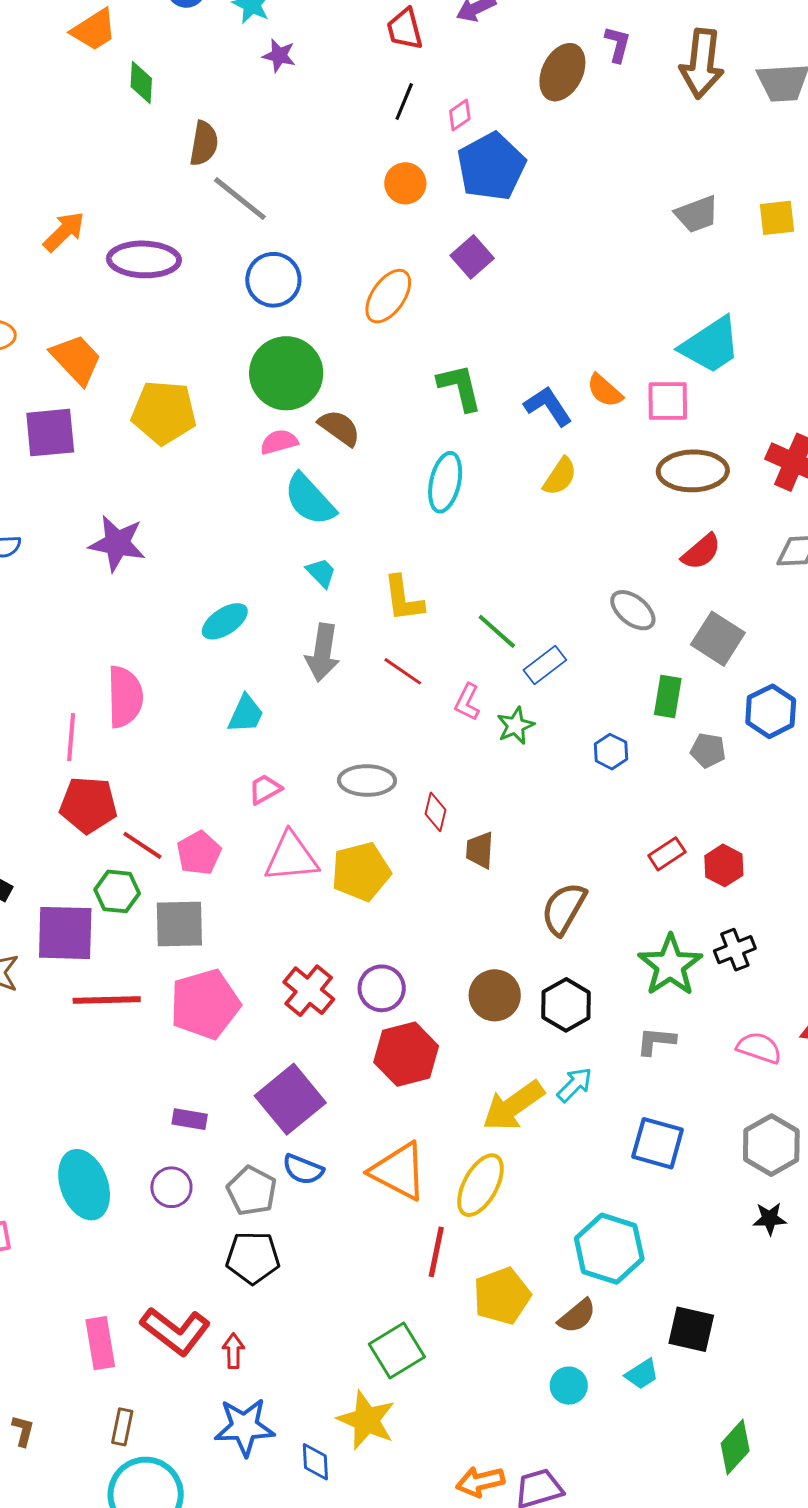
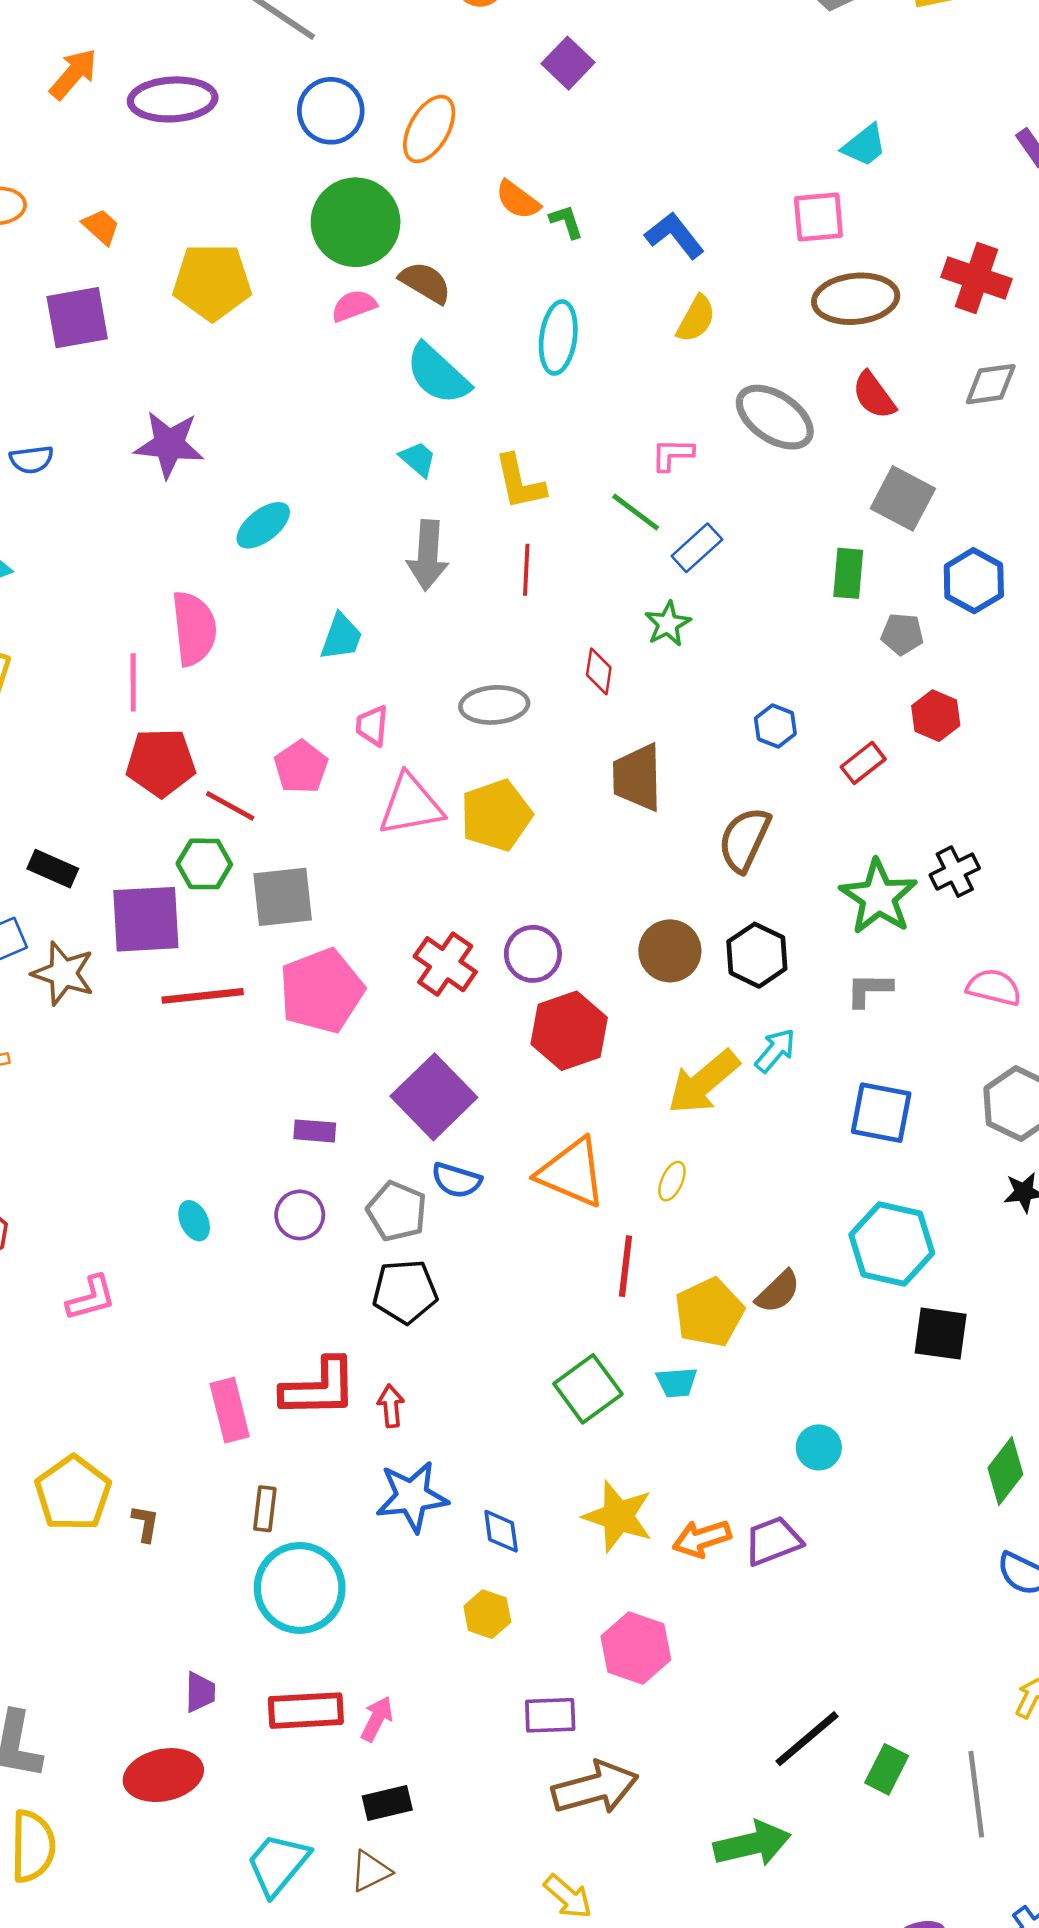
orange ellipse: (388, 296) -> (429, 129), moved
cyan trapezoid: (711, 345) -> (864, 145), size x0.6
orange trapezoid: (76, 359) -> (101, 227), size x0.6
green L-shape: (460, 387) -> (566, 222), size x0.6
orange semicircle: (605, 391) -> (518, 200), moved
cyan semicircle: (310, 499) -> (438, 374), moved
red semicircle: (701, 552) -> (874, 395), turned 99
gray ellipse: (633, 610) -> (775, 417), moved, size x1.4
cyan ellipse: (225, 621) -> (263, 525), moved
red line: (403, 671) -> (526, 570), turned 63
pink L-shape: (467, 702) -> (672, 454), moved, turned 69
blue hexagon: (611, 752) -> (775, 726), moved
pink trapezoid: (265, 789) -> (372, 726), turned -51
red diamond: (435, 812) -> (599, 671), moved
brown trapezoid: (480, 850) -> (637, 777), size x1.5
pink pentagon: (199, 853) -> (301, 767), moved
red hexagon: (724, 865) -> (936, 716), moved
cyan ellipse: (84, 1185) -> (194, 1221), size x0.5
yellow ellipse: (480, 1185) -> (672, 1181), size x0.5
cyan hexagon: (609, 1249) -> (892, 1244), moved
brown semicircle: (577, 1316) -> (778, 1292), moved
red L-shape: (176, 1331) -> (319, 1388), turned -34
cyan trapezoid: (642, 1374) -> (677, 1382), moved, turned 33
cyan circle: (569, 1386) -> (819, 1447), moved
yellow star: (366, 1420) -> (618, 1516), moved

